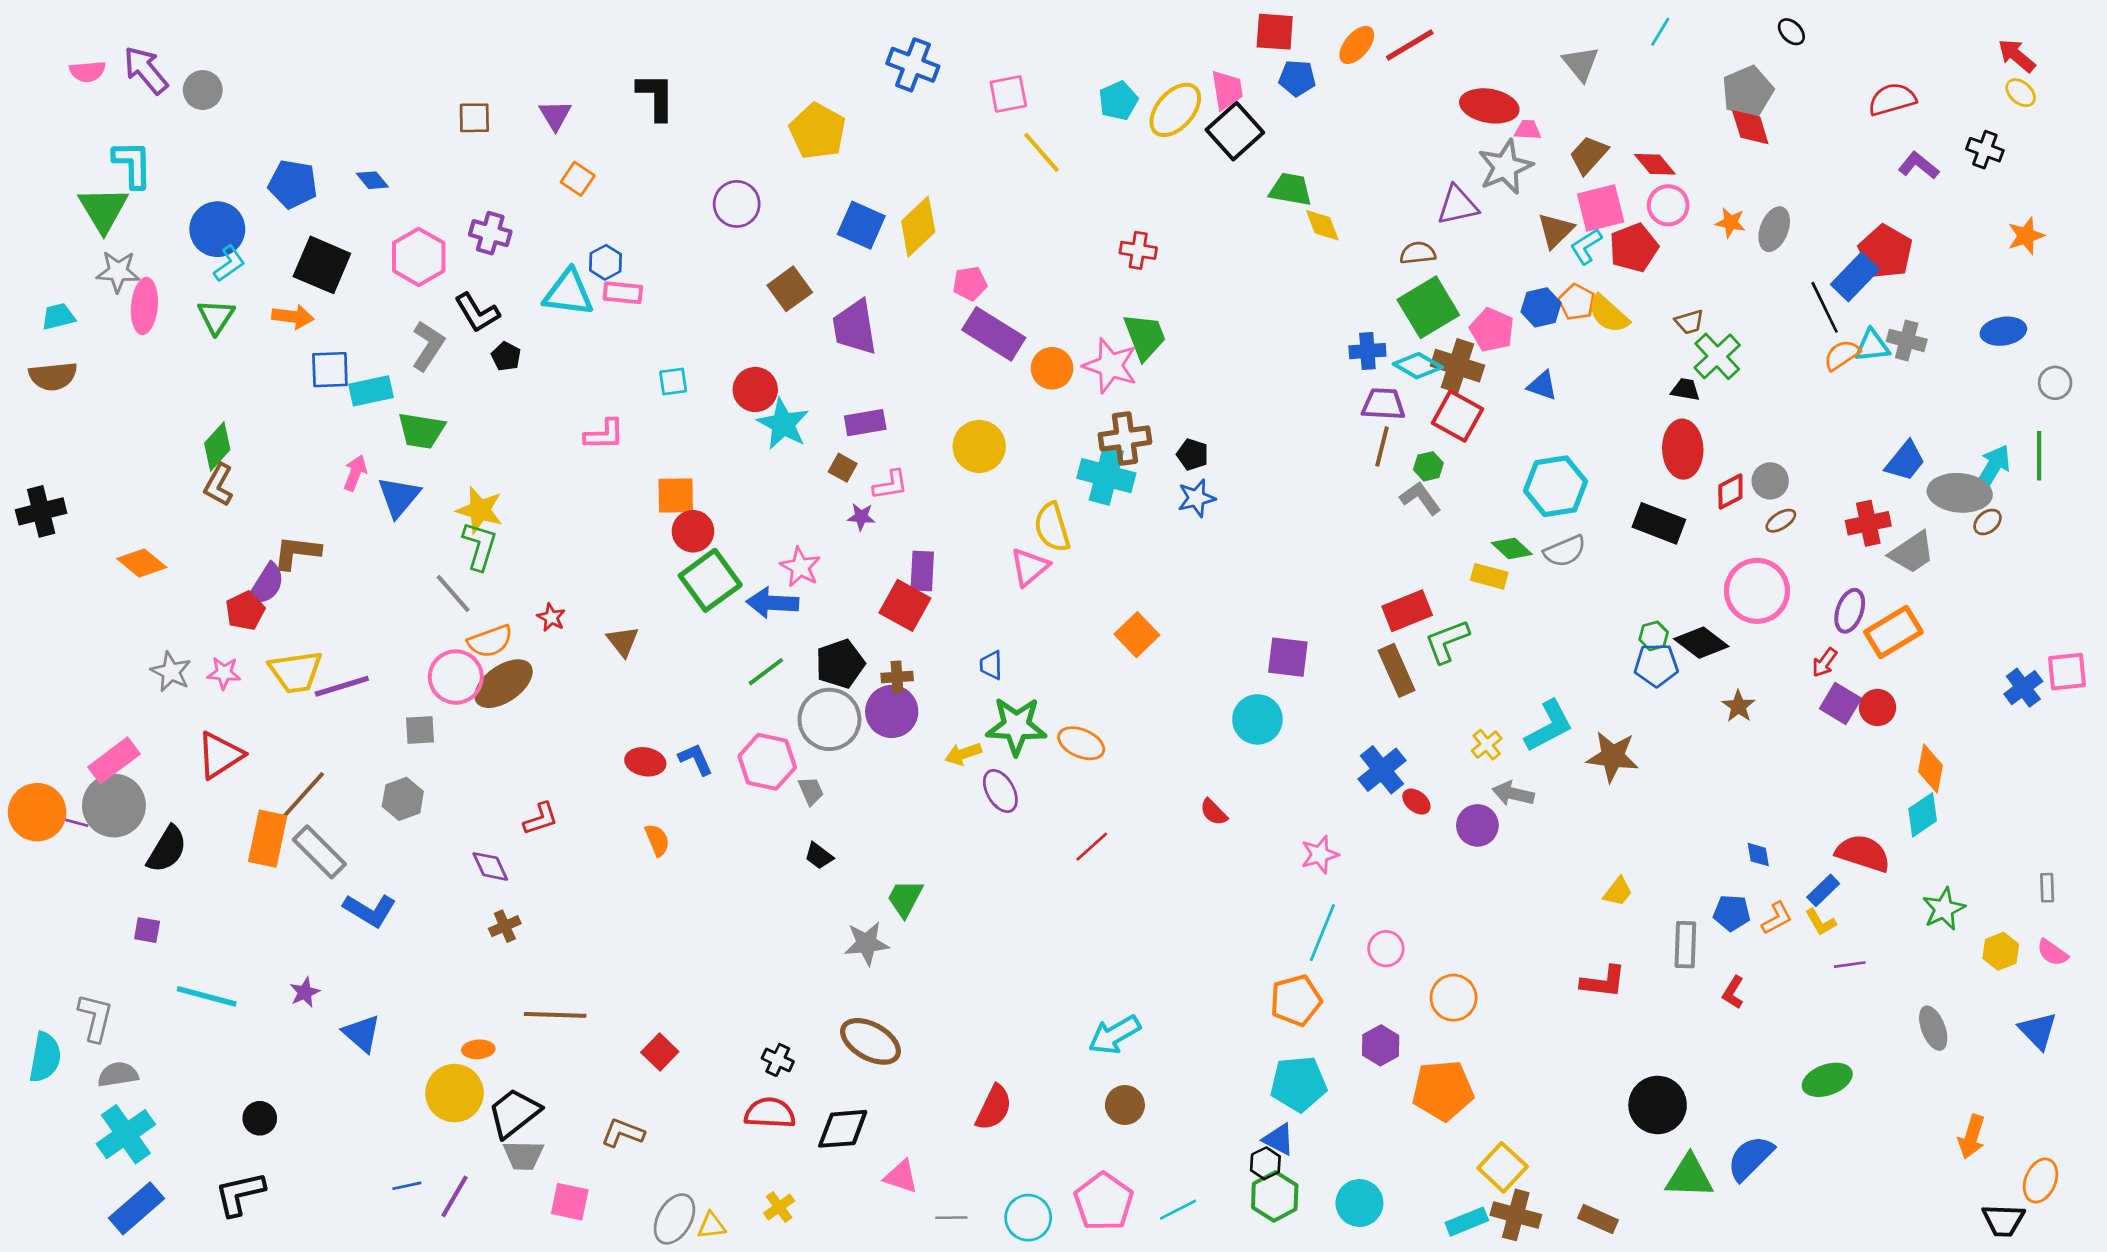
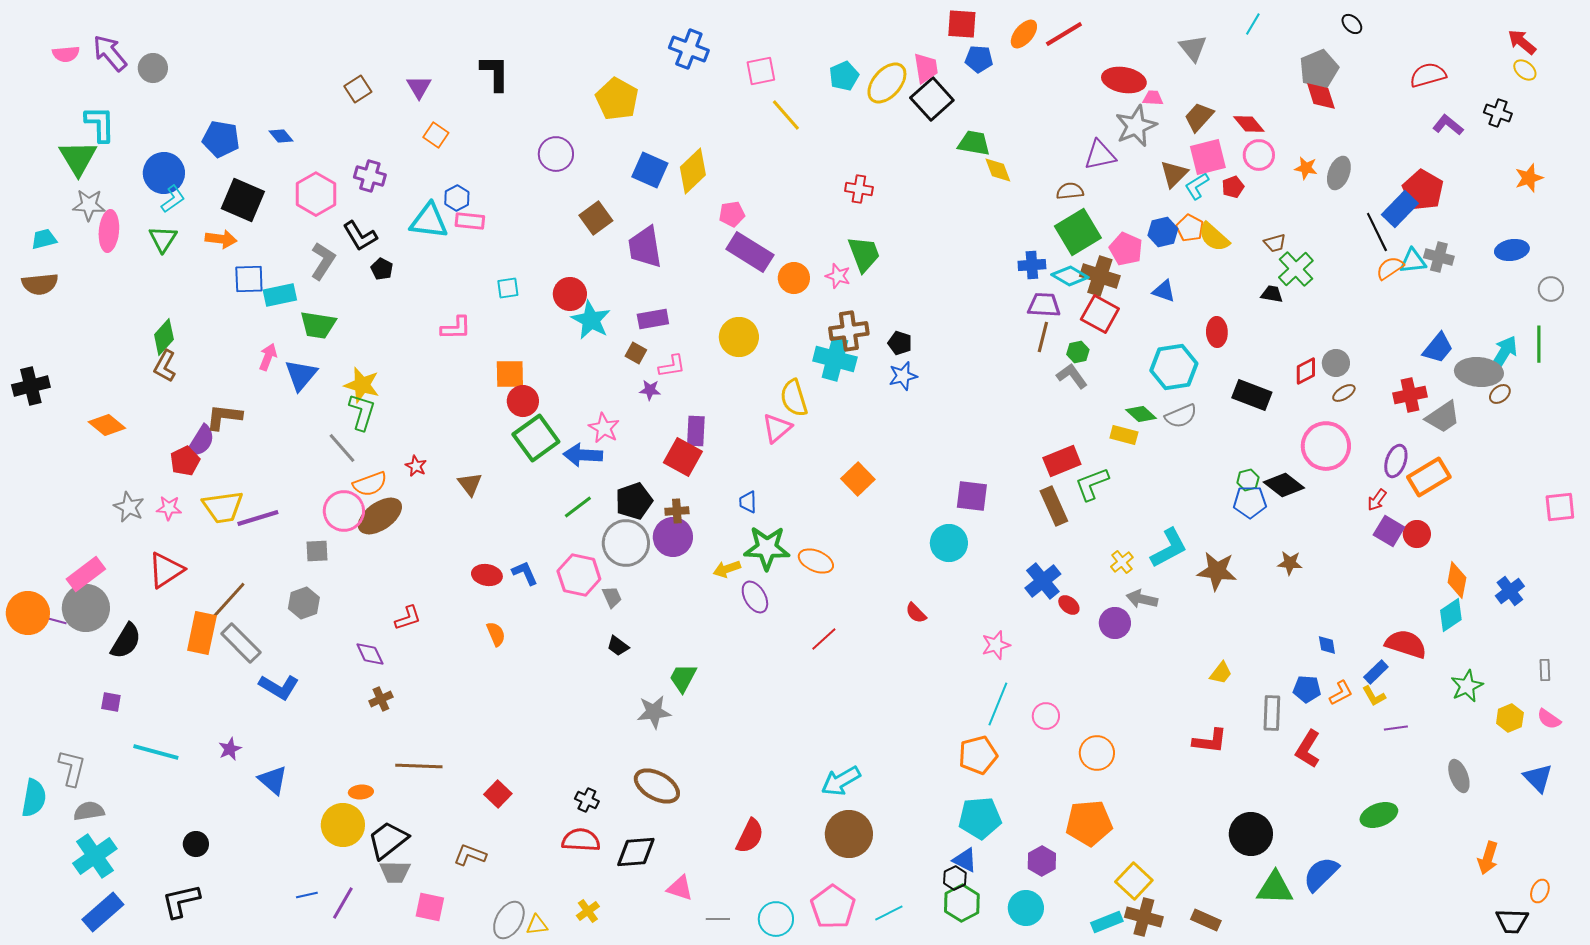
brown square: (474, 118) -> (358, 89), turned -32
red pentagon: (1634, 248) -> (1233, 187), size x0.6
pink star: (1110, 366) -> (838, 276), size x0.6
red ellipse: (1683, 449) -> (1217, 332), moved, size x0.7
blue cross: (2023, 688) -> (1510, 591), moved
brown star: (1738, 706) -> (1290, 563), moved, turned -30
red L-shape: (1733, 992) -> (1308, 749), size x1.5
purple hexagon: (1381, 1045) -> (1042, 861), moved
brown circle: (1125, 1105) -> (849, 834), size x1.6
orange ellipse: (2041, 1181) -> (1540, 891), size x0.7

